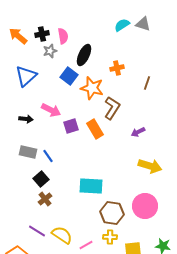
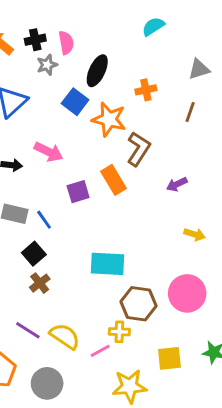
gray triangle: (143, 24) -> (199, 69), moved, turned -35
purple square: (71, 126) -> (78, 192), moved
yellow arrow: (150, 166) -> (195, 234), size x0.6
yellow cross: (110, 237) -> (119, 332), moved

